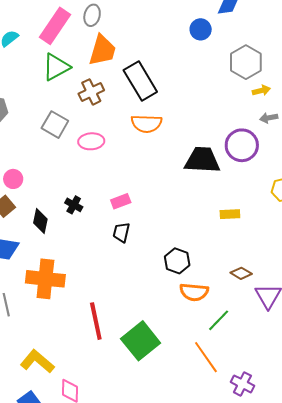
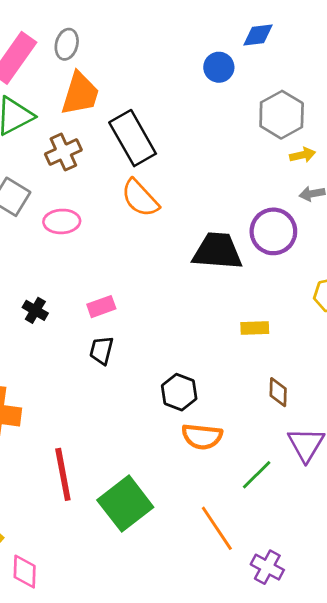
orange semicircle: (146, 124) -> (140, 198), turned 44
brown diamond: (241, 273) -> (278, 392), moved, turned 60
green line: (219, 320) -> (257, 475), moved

